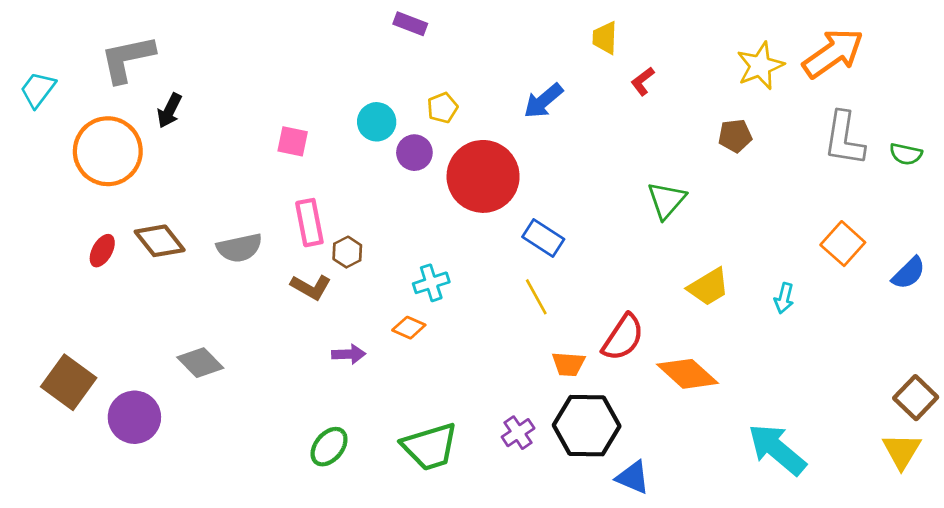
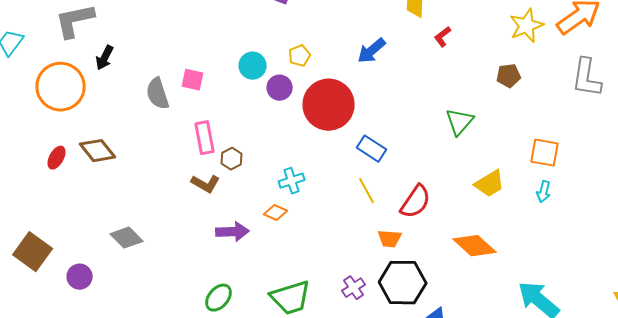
orange square: (843, 244) -> (545, 153), moved, turned -32
gray semicircle: (239, 248) -> (158, 94), moved, turned 84
red semicircle: (623, 337) -> (416, 202), moved
purple arrow: (349, 354) -> (233, 232), size x1.4
purple circle: (134, 417) -> (80, 277), size x0.7

